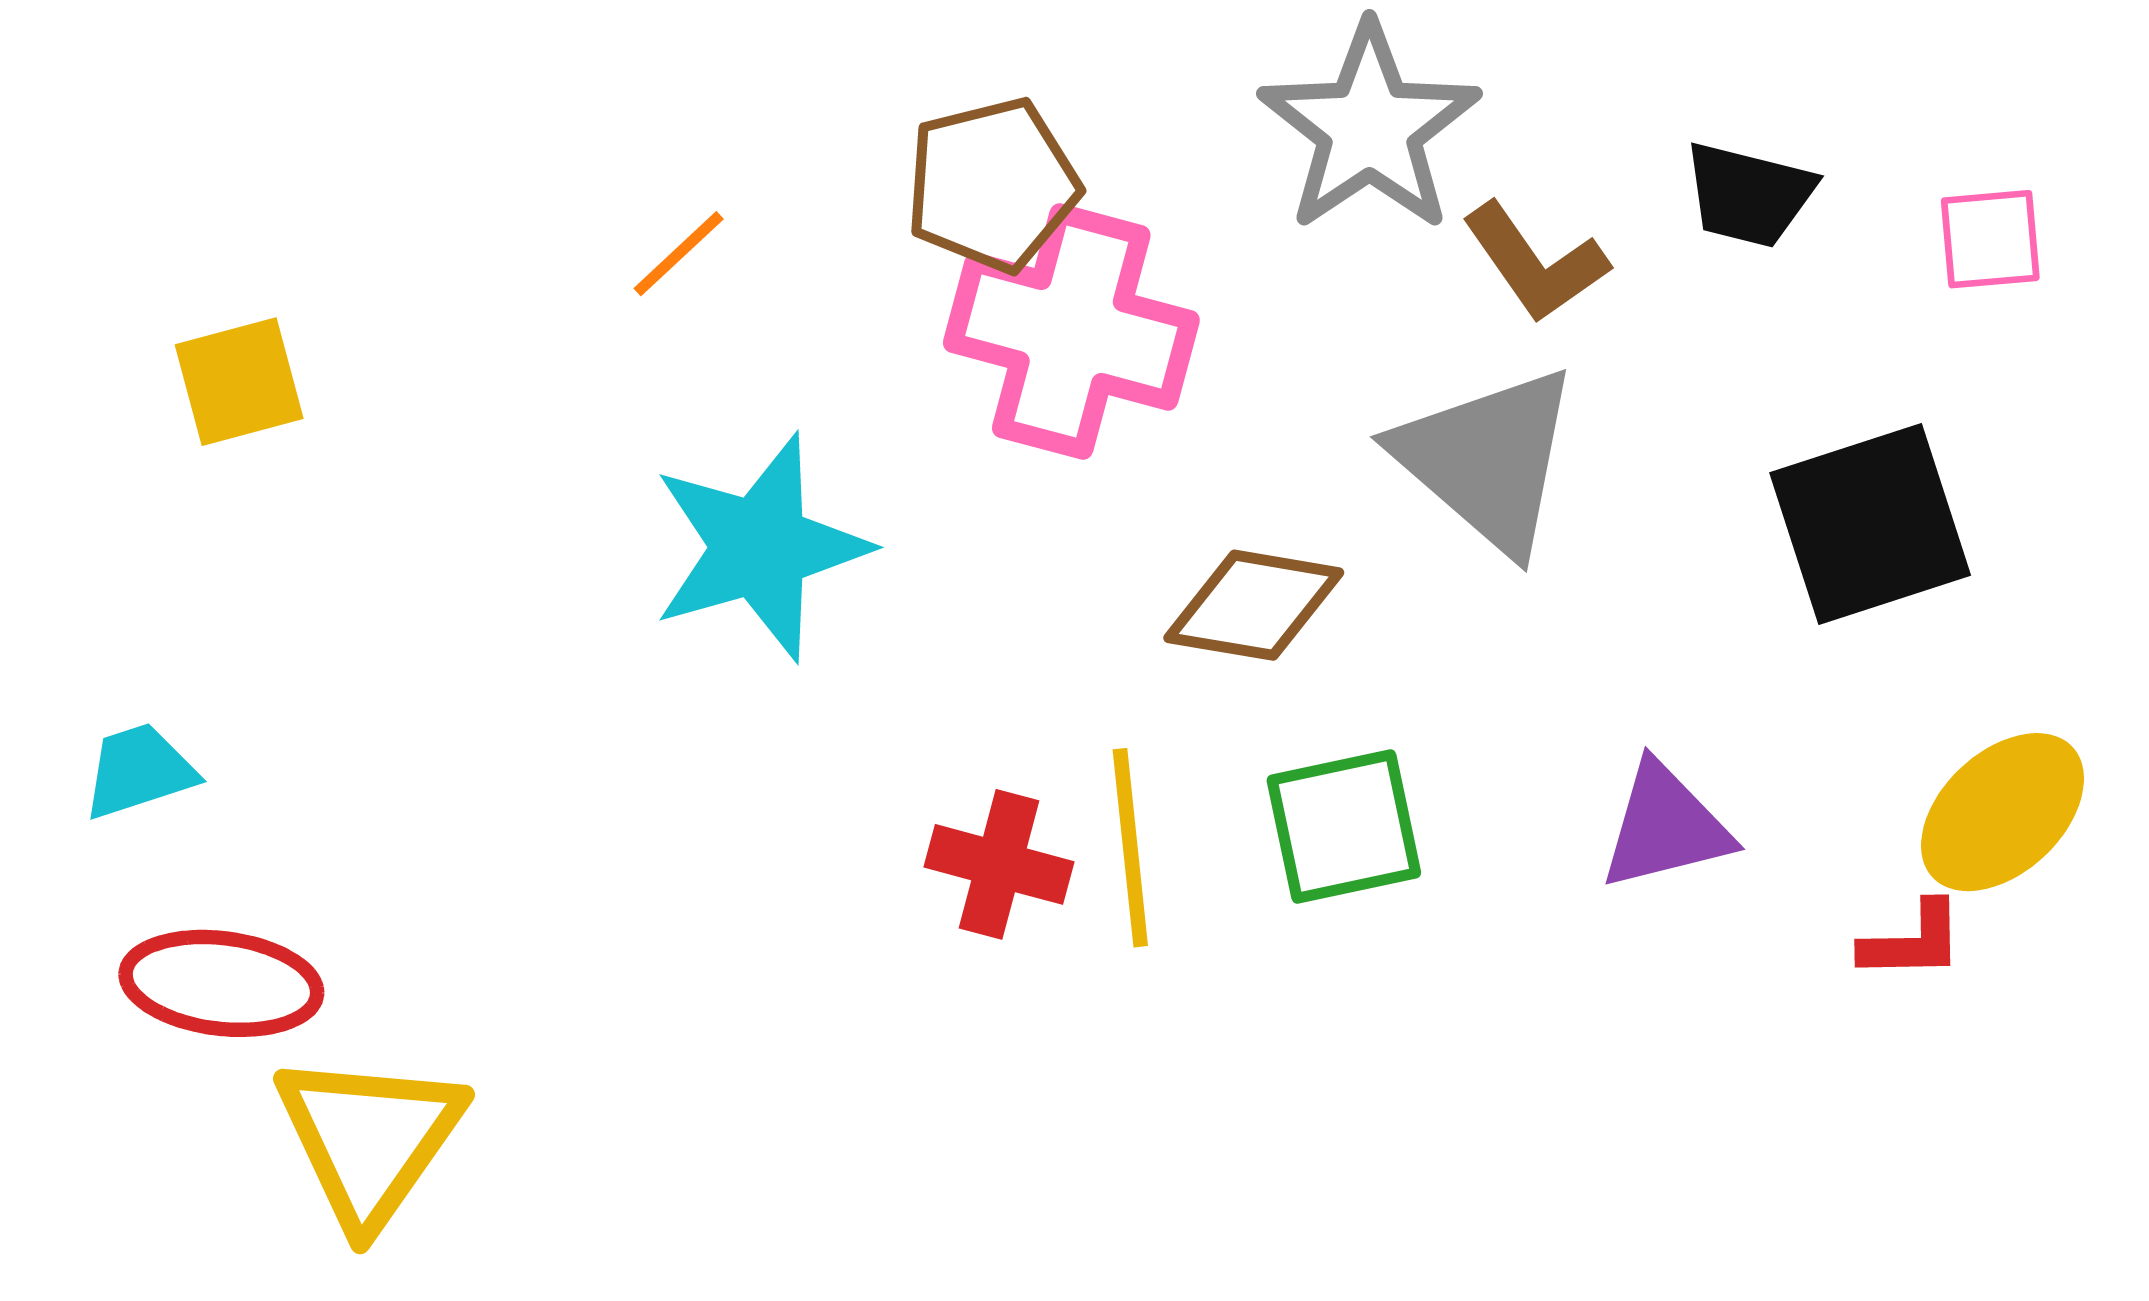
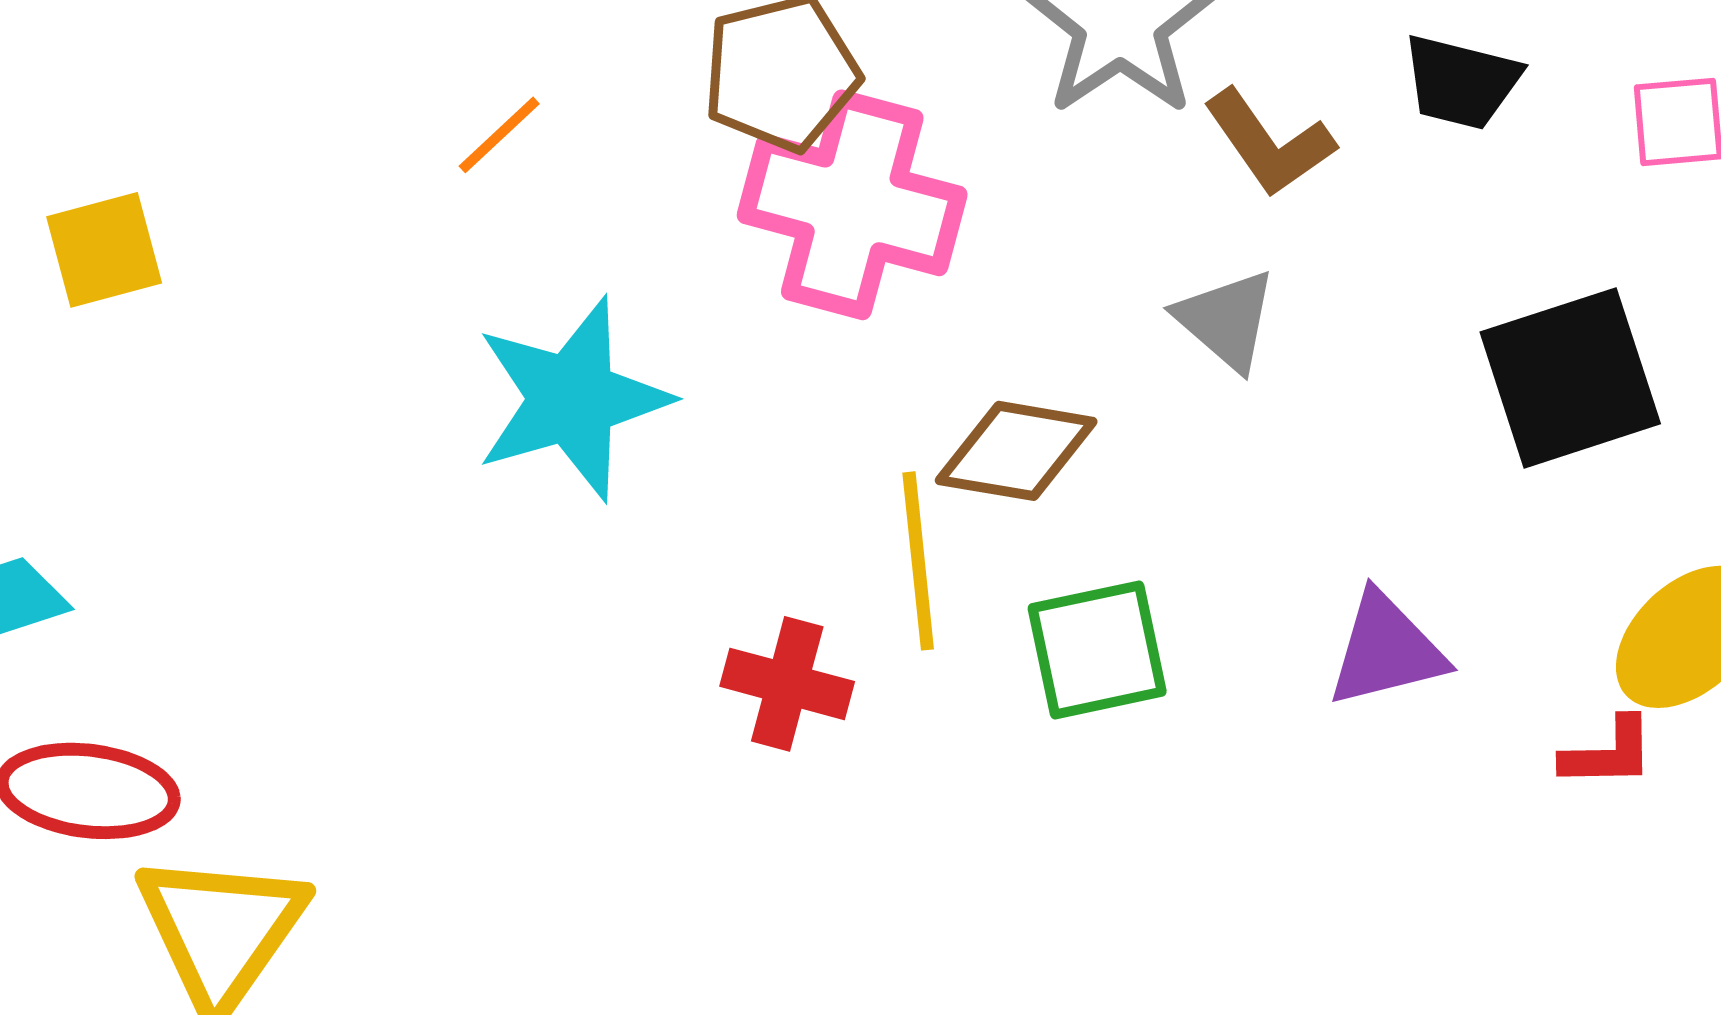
gray triangle: (1487, 459) -> (1226, 320), size x0.6
yellow line: (1130, 848) -> (918, 561), moved

